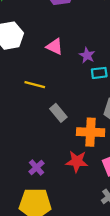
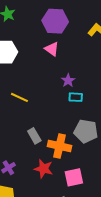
pink triangle: (55, 47) -> (52, 49), moved
gray rectangle: (58, 113) -> (34, 136), moved

